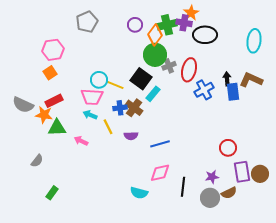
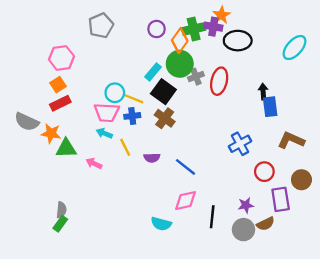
cyan ellipse: (254, 41) -> (295, 48), turned 35
brown L-shape: (251, 80) -> (291, 140), moved
blue cross: (204, 90) -> (240, 144), moved
cyan rectangle: (153, 94) -> (153, 72), moved
red rectangle: (54, 101) -> (60, 103), moved
blue cross: (120, 108) -> (132, 116), moved
brown cross: (134, 108) -> (165, 118), moved
blue line: (160, 144) -> (186, 167), turned 54
gray semicircle: (37, 161) -> (61, 210), moved, turned -32
brown circle: (260, 174) -> (301, 180), moved

